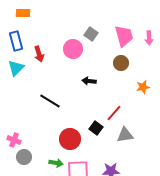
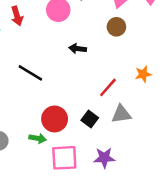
orange star: (143, 87) -> (143, 74), moved
black square: (96, 128) -> (90, 119), moved
green arrow: (56, 163) -> (38, 138), moved

